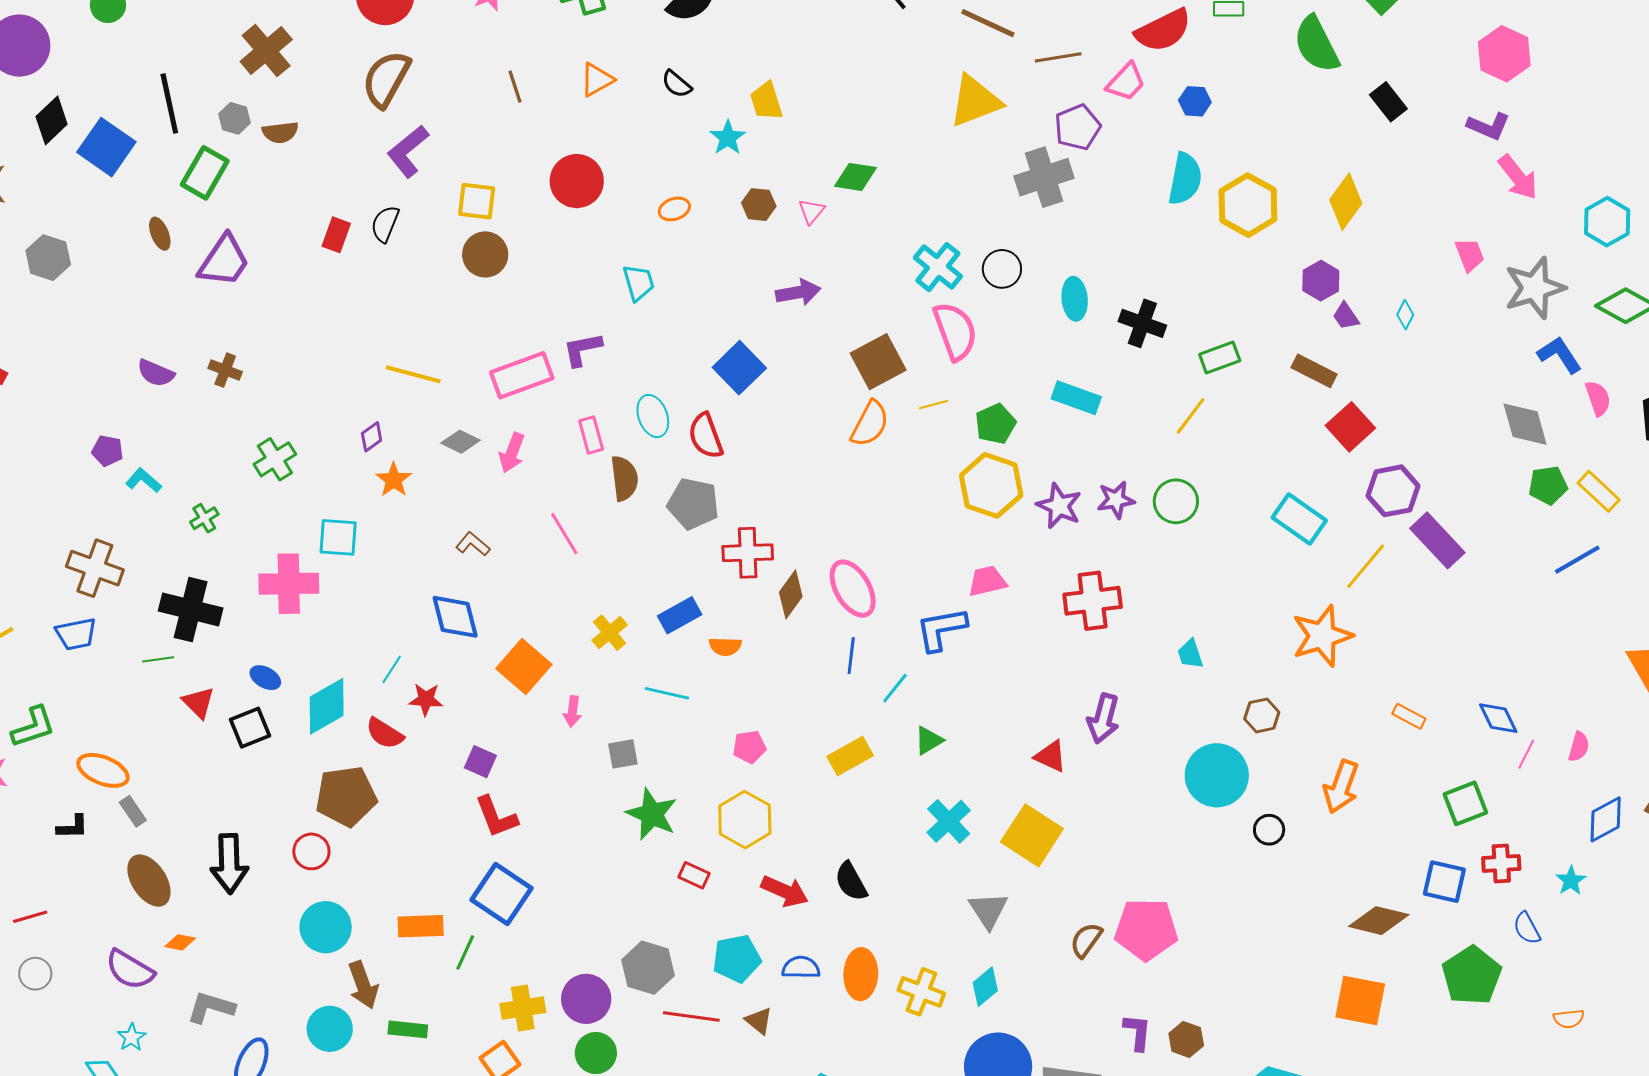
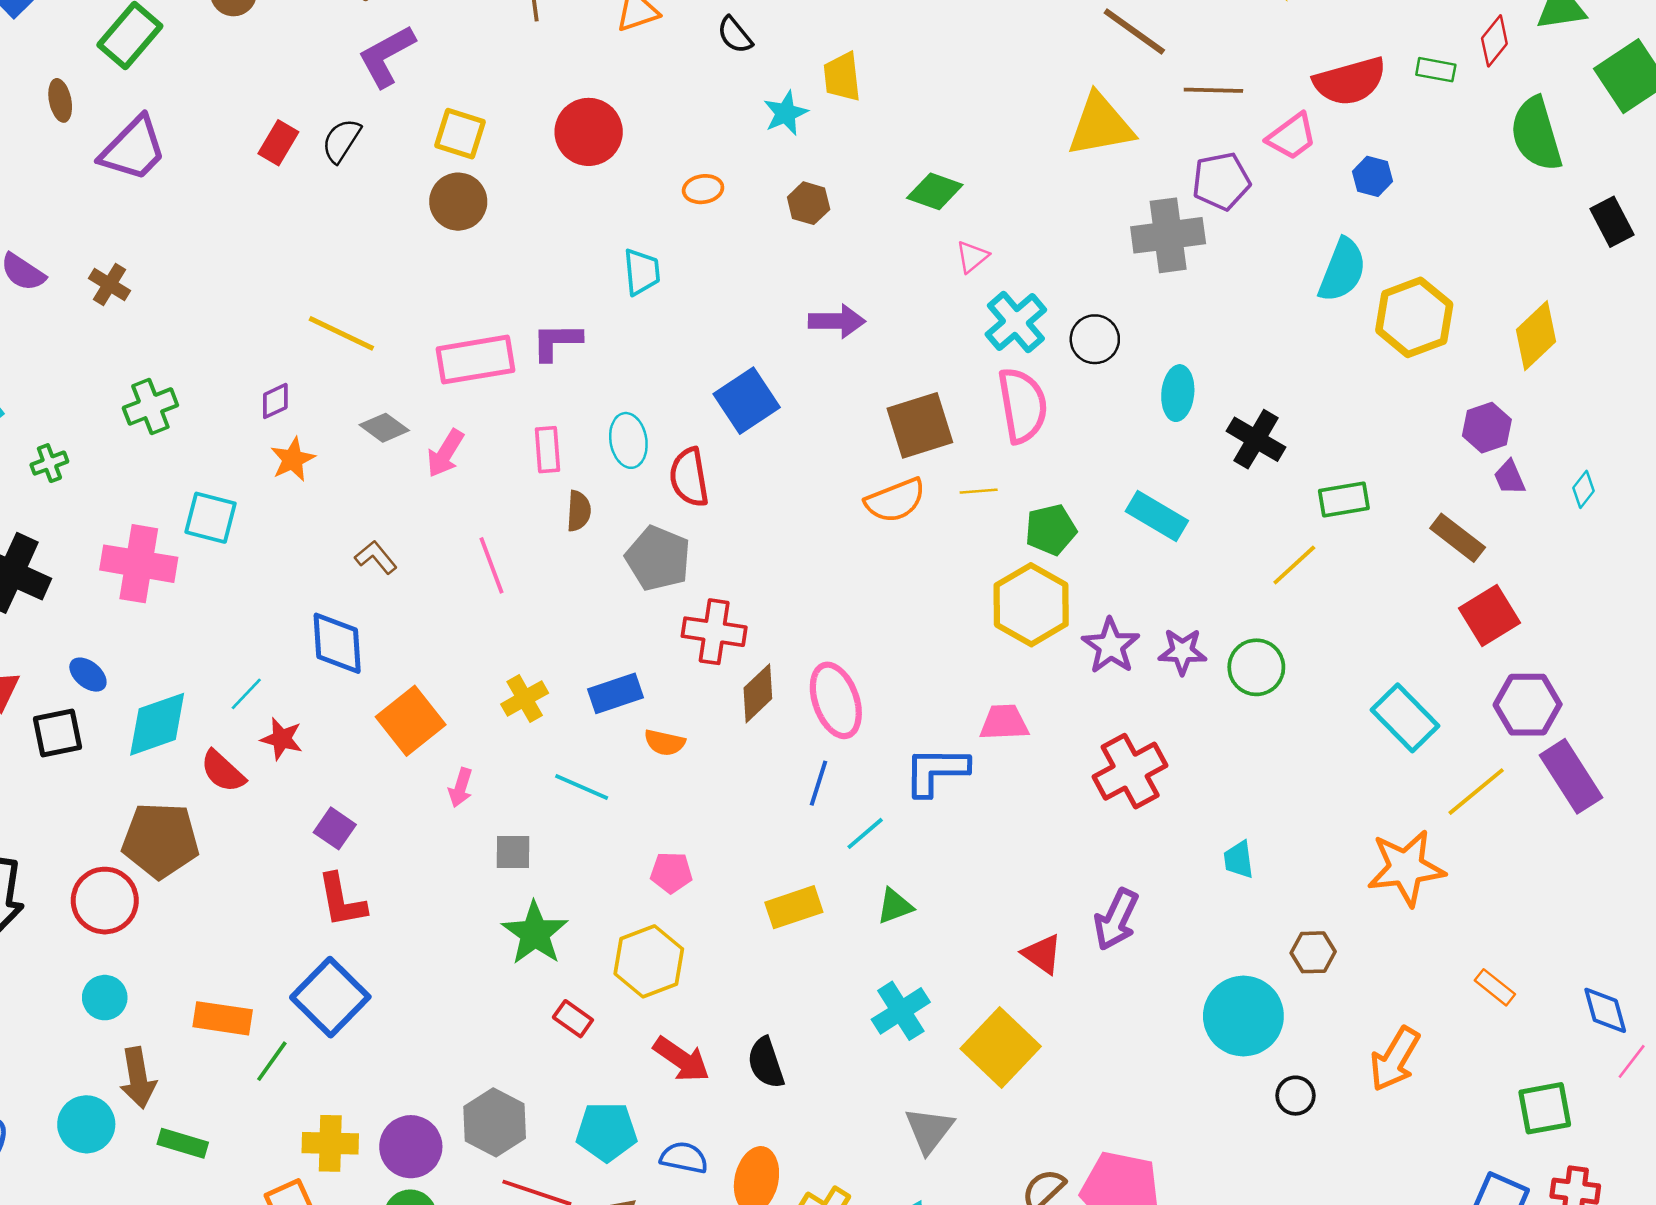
pink triangle: (811, 211) -> (972, 257), moved
orange semicircle: (870, 424) -> (895, 500), turned 30
brown semicircle: (624, 478) -> (579, 511), size x0.7
red cross: (1093, 601) -> (1130, 771), turned -32
red circle: (311, 851) -> (105, 901), size x1.4
cyan circle: (326, 927) -> (105, 998), size x0.7

